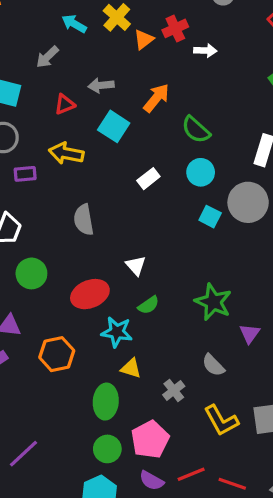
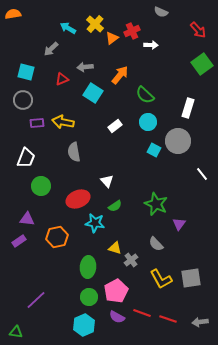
yellow arrow: (66, 153) -> (63, 122), moved
yellow triangle: (131, 368) -> (115, 248), moved
red line: (191, 474) -> (142, 313), turned 42

